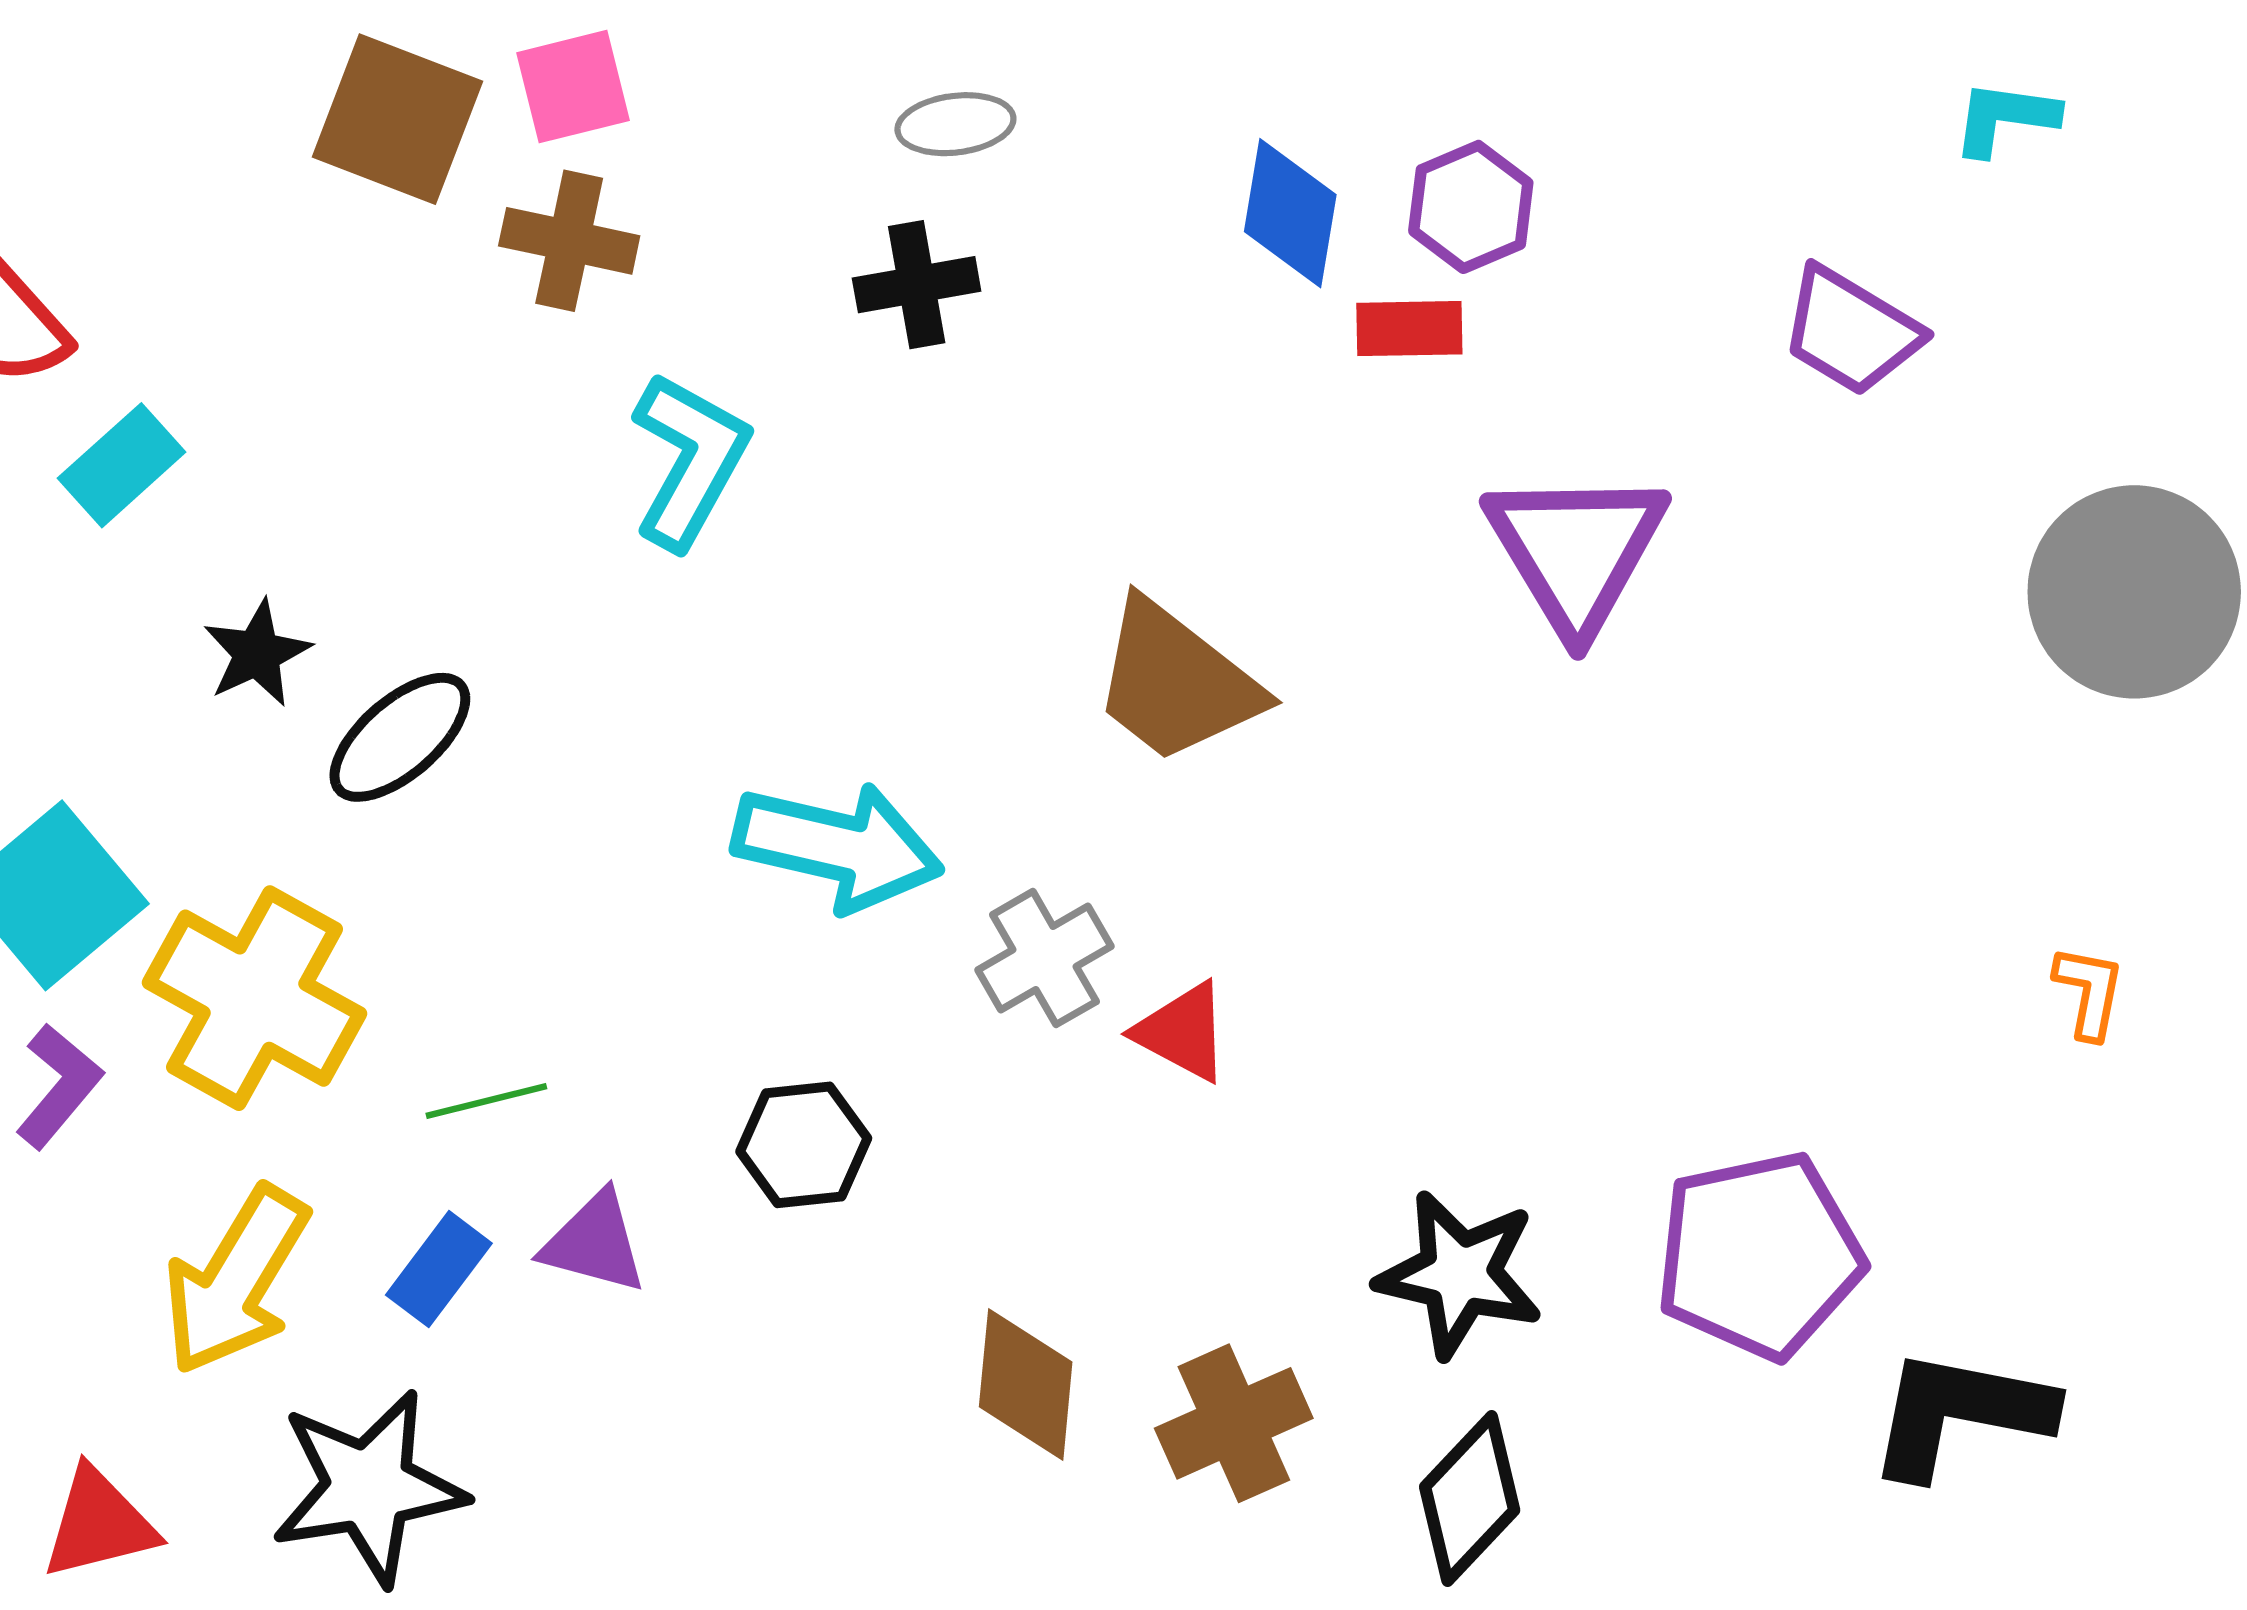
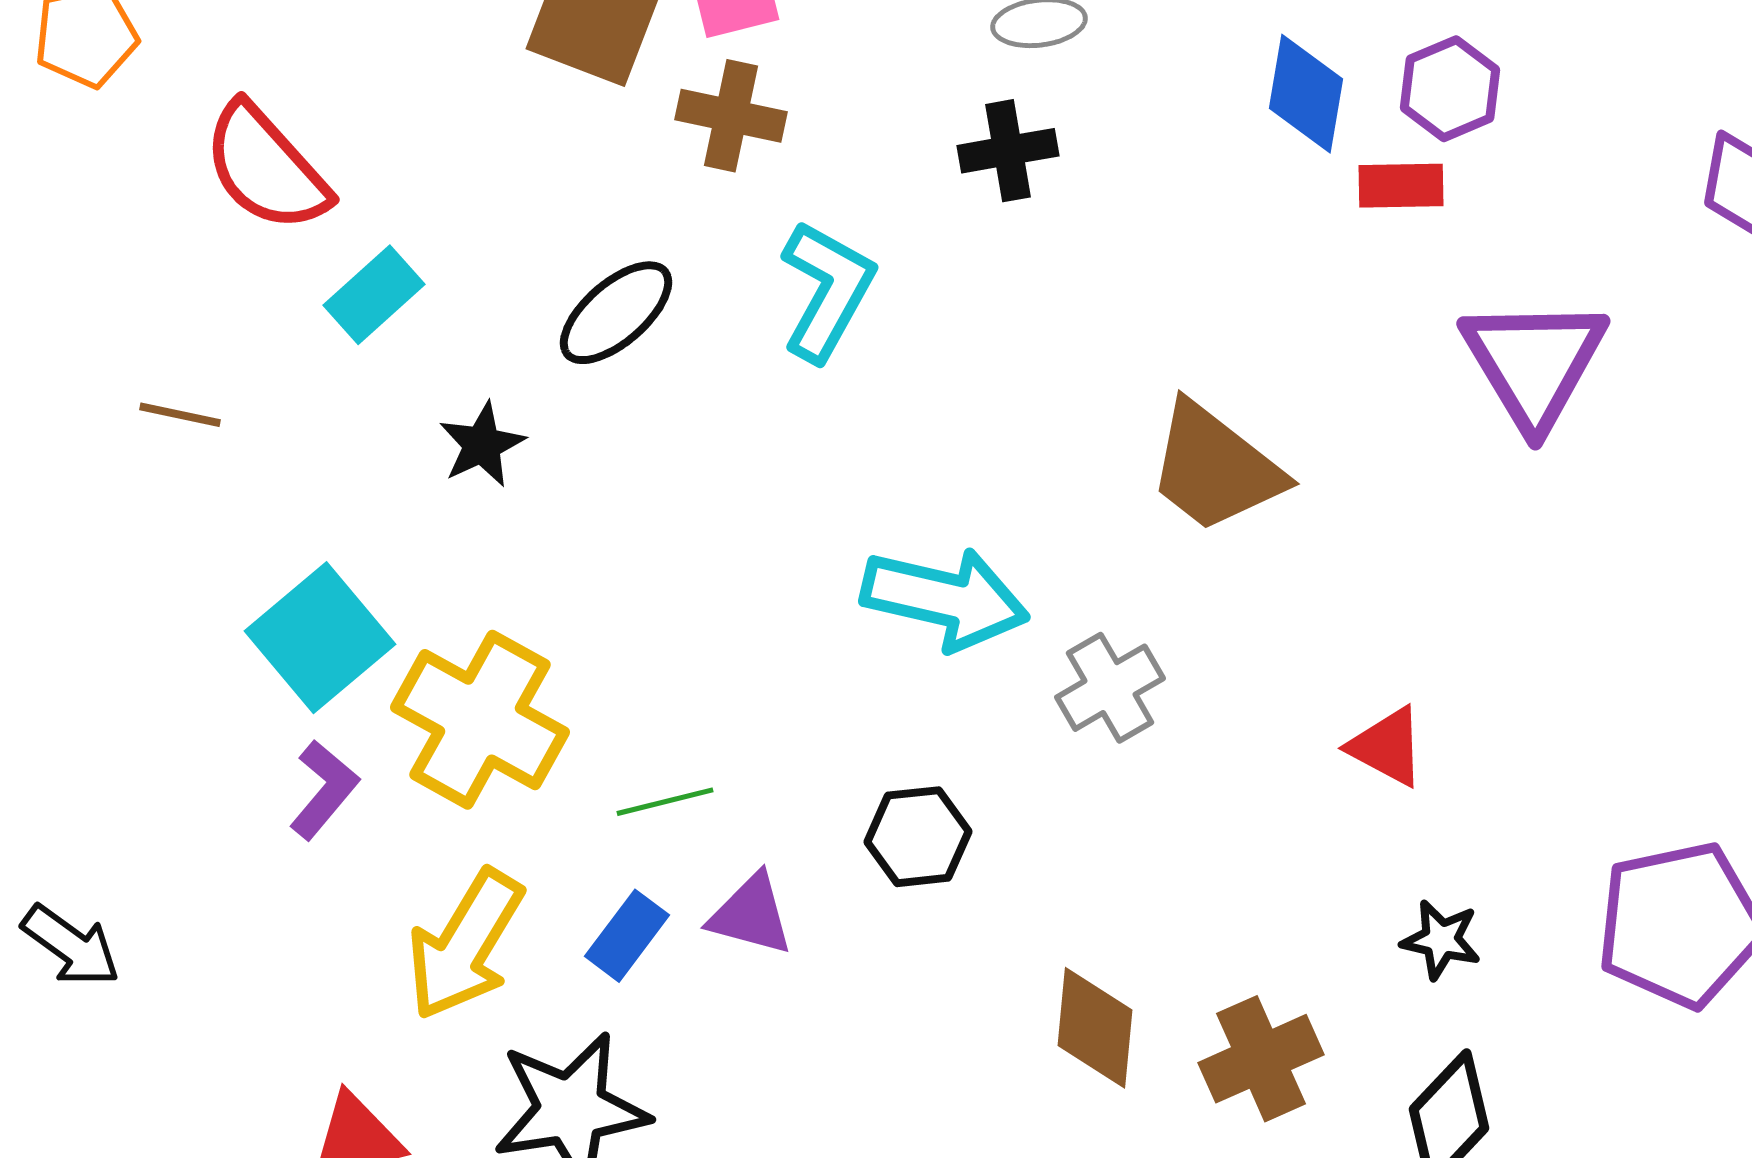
black ellipse: (400, 737) -> (616, 313), moved
red triangle: (1182, 1032) -> (1387, 747), moved
black star: (1460, 1274) -> (1441, 940), size x0.6

